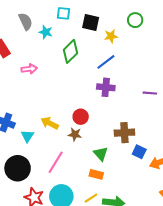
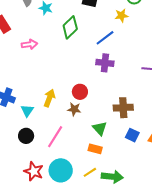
yellow star: (111, 36) -> (121, 16), moved
yellow arrow: (50, 123) -> (49, 98), turned 84
blue square: (139, 152) -> (132, 135), moved
black circle: (18, 168) -> (26, 136), moved, size x0.6

